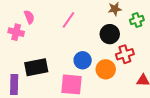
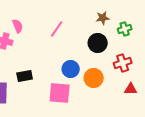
red cross: (125, 54) -> (123, 63), moved
black rectangle: (36, 67) -> (25, 76), size x0.7

